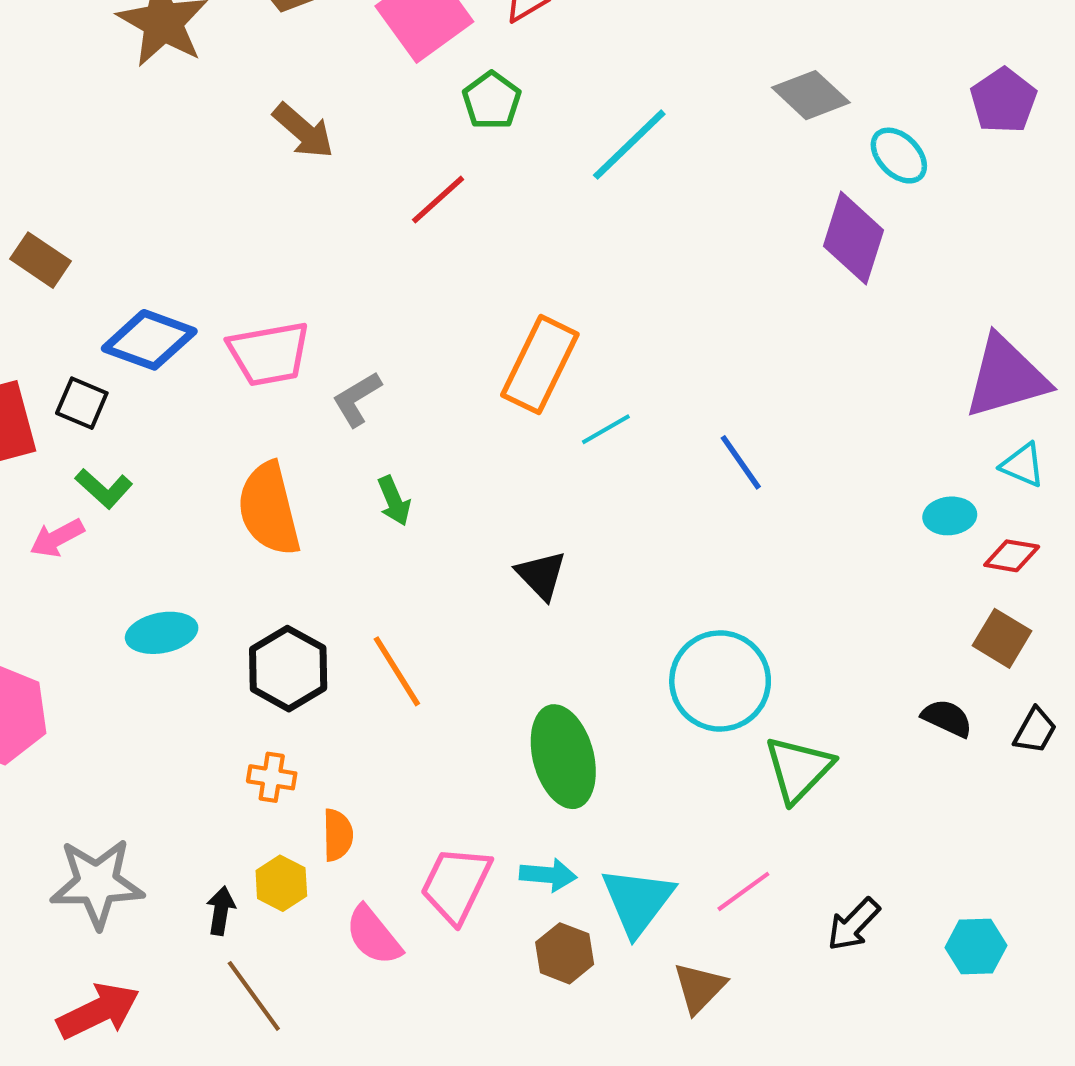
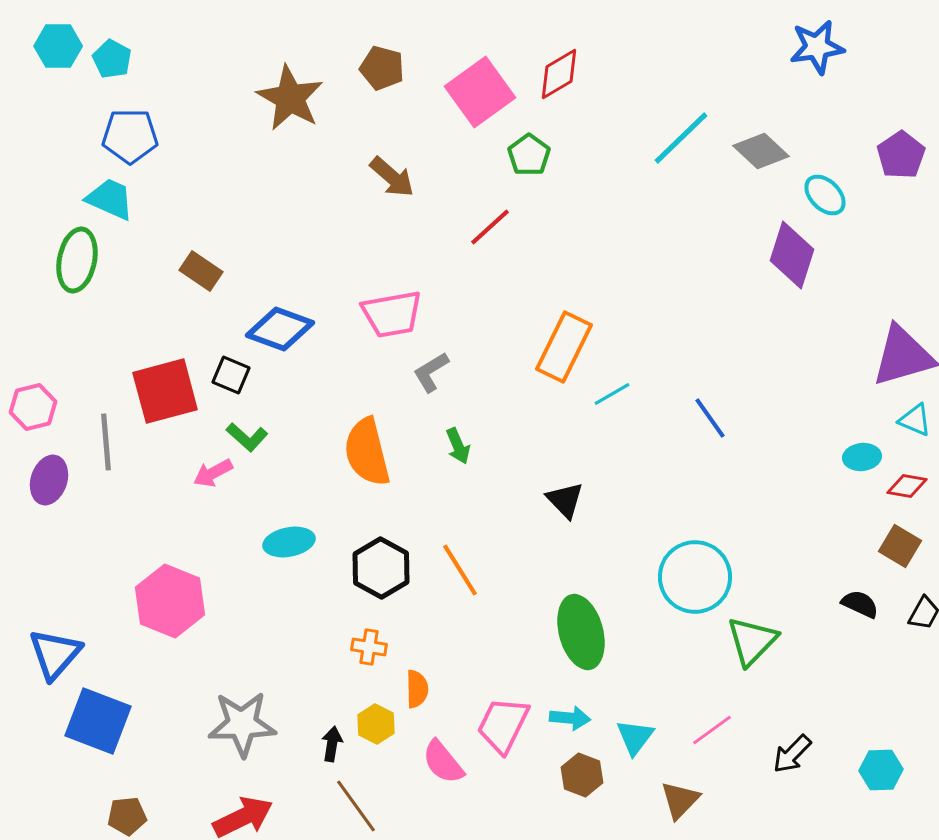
cyan line: (629, 145) -> (681, 138), moved
pink trapezoid: (269, 354) -> (392, 314), moved
cyan triangle: (638, 901) -> (635, 737), size x0.7

